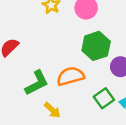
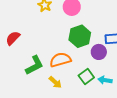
yellow arrow: (52, 110) -> (55, 82), moved

